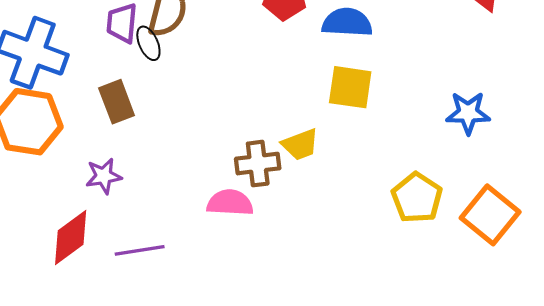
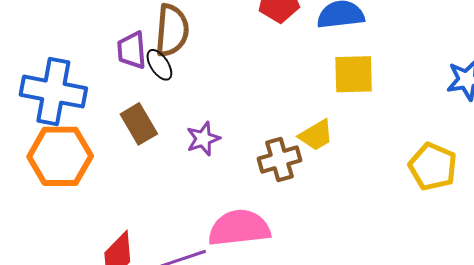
purple star: (104, 176) -> (203, 139), moved
pink semicircle: (230, 203) -> (239, 228), moved, size x1.4

